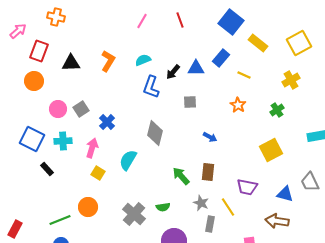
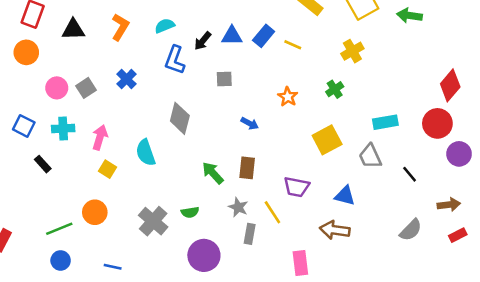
blue rectangle: (221, 58) -> (264, 36), moved
orange star: (238, 105) -> (288, 97), moved
blue cross: (107, 122) -> (127, 79), moved
blue square: (32, 139) -> (24, 126), size x0.7
cyan semicircle: (128, 160) -> (146, 153), turned -50
gray trapezoid: (310, 182) -> (370, 156), moved

